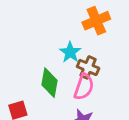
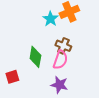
cyan star: (70, 52) -> (50, 19), moved

